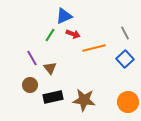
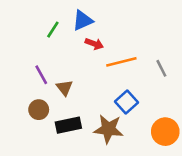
gray line: (125, 33) -> (161, 68), moved
green line: (50, 35) -> (53, 30), moved
blue square: (125, 59) -> (127, 102), moved

